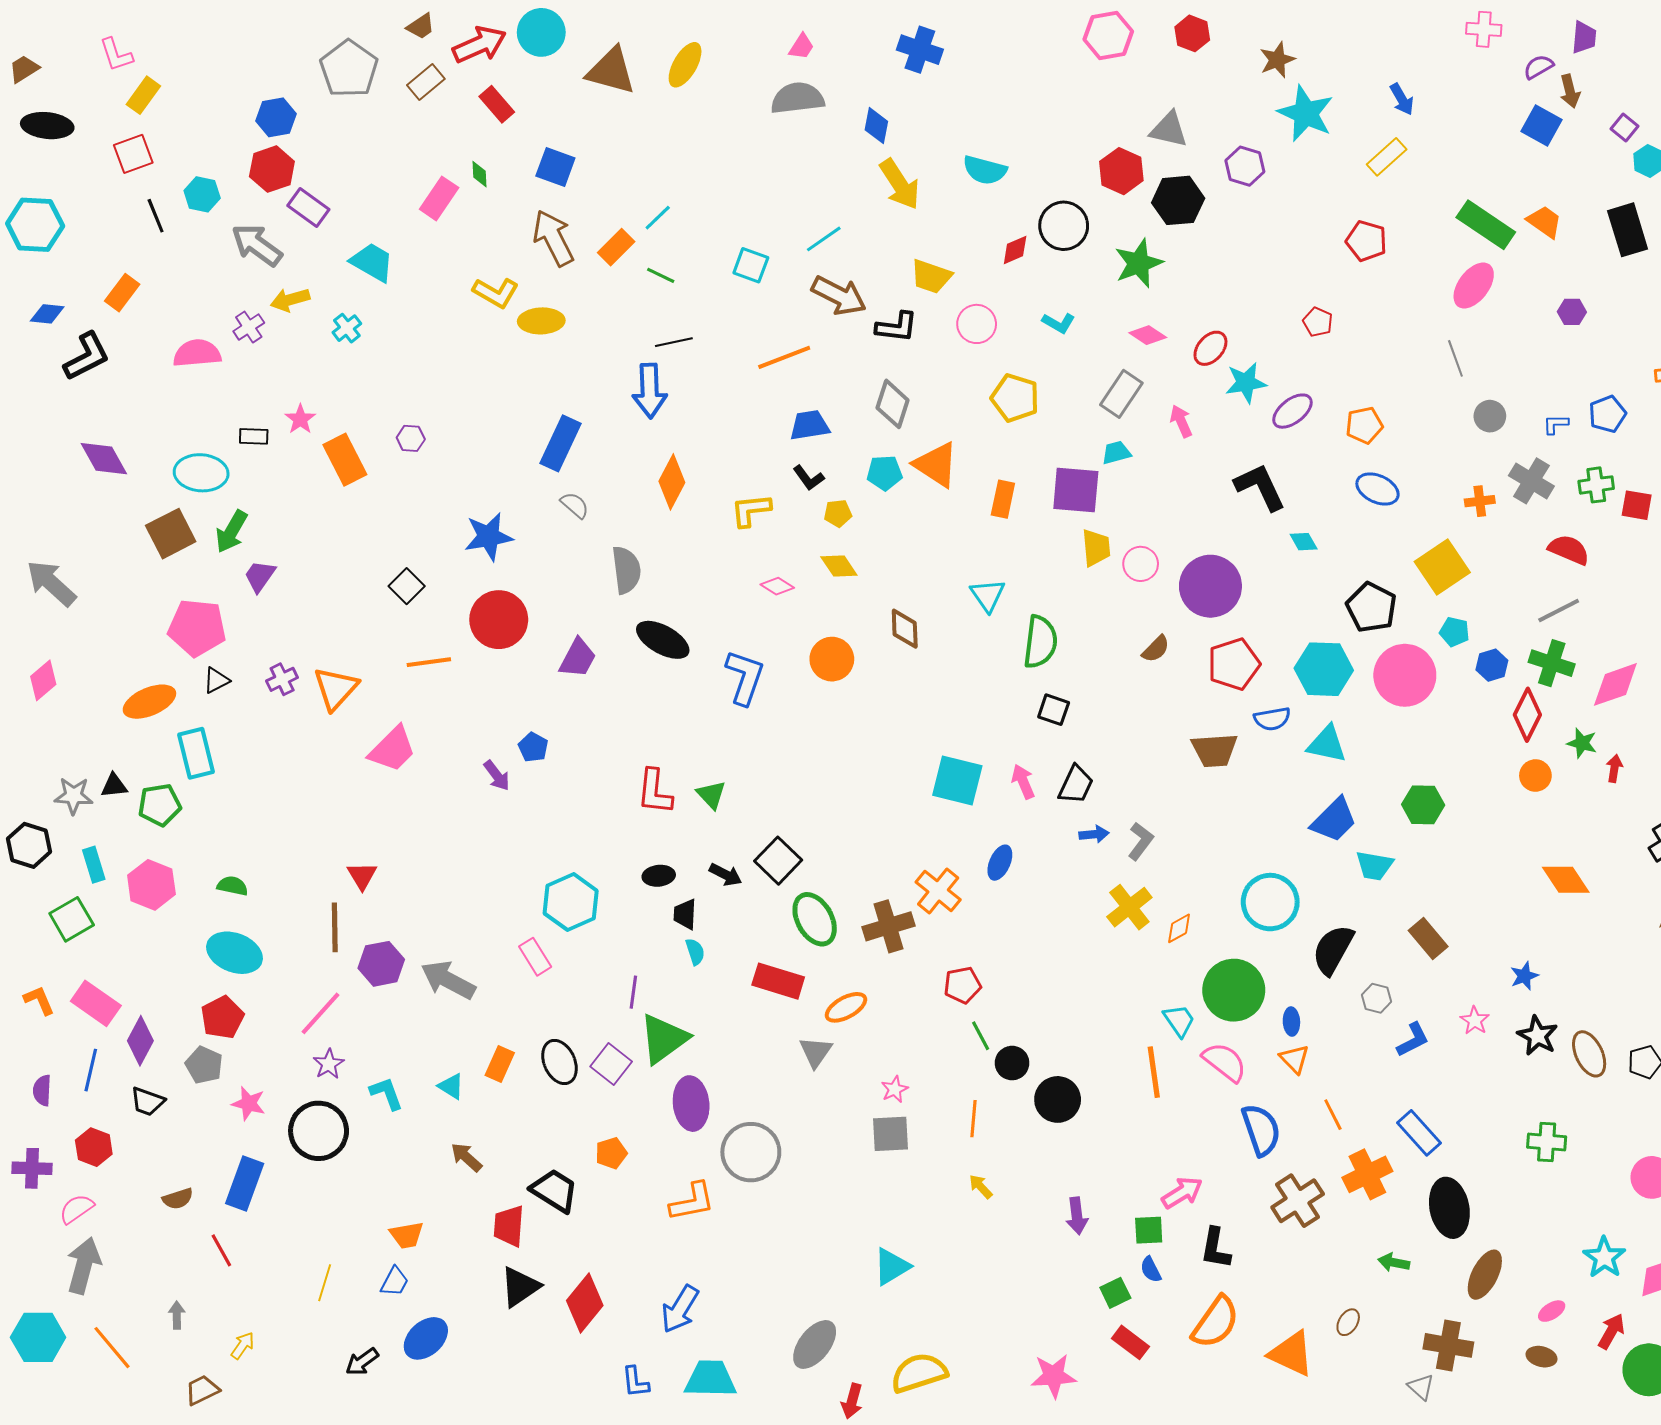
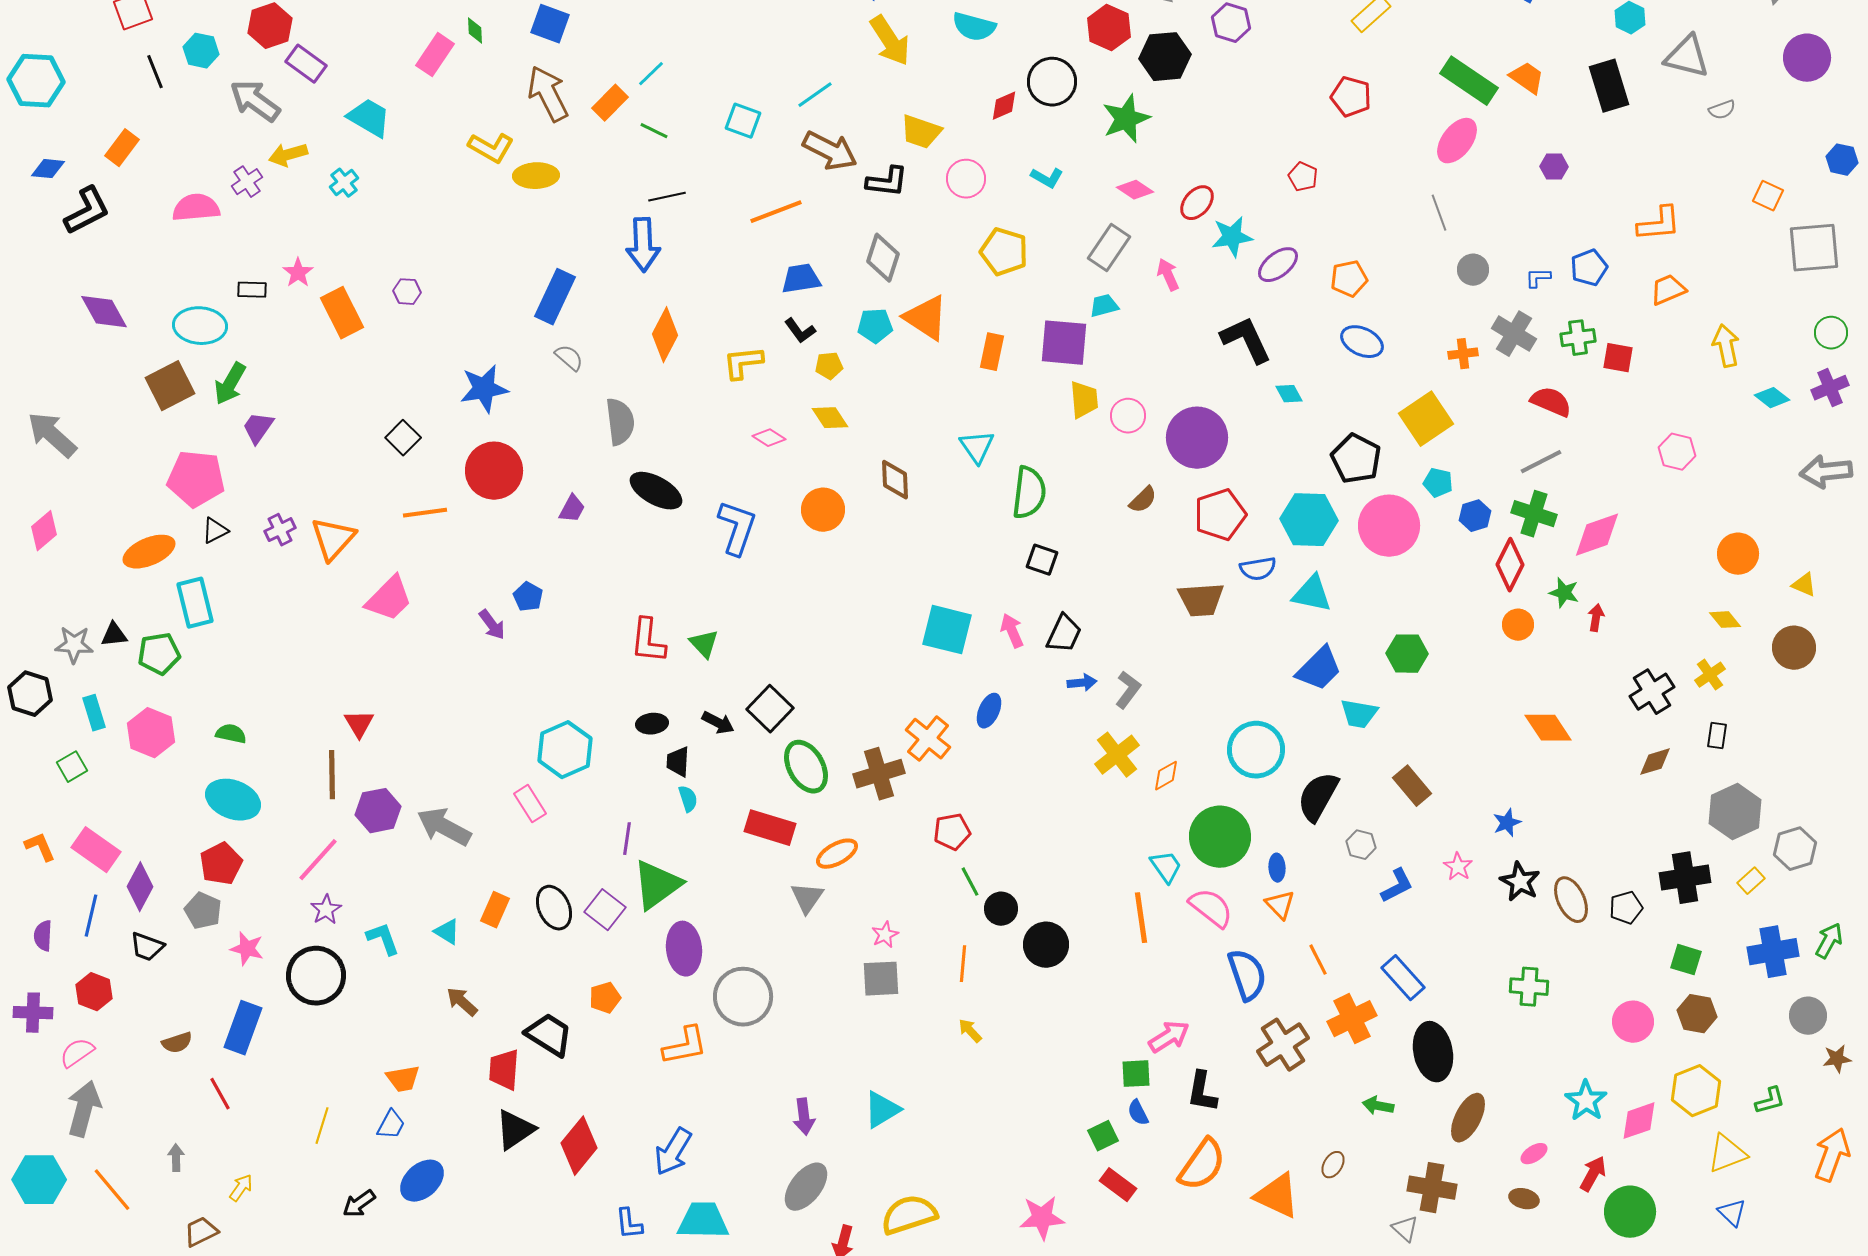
purple trapezoid: (578, 658) -> (572, 509), size x0.7
green square: (72, 919) -> (72, 767), size x0.7
purple arrow: (1077, 1216) -> (804, 1117), moved

